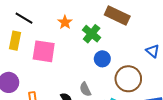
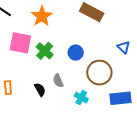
orange star: (65, 22) -> (42, 16), size x1.5
green cross: (92, 34) -> (45, 51), moved

